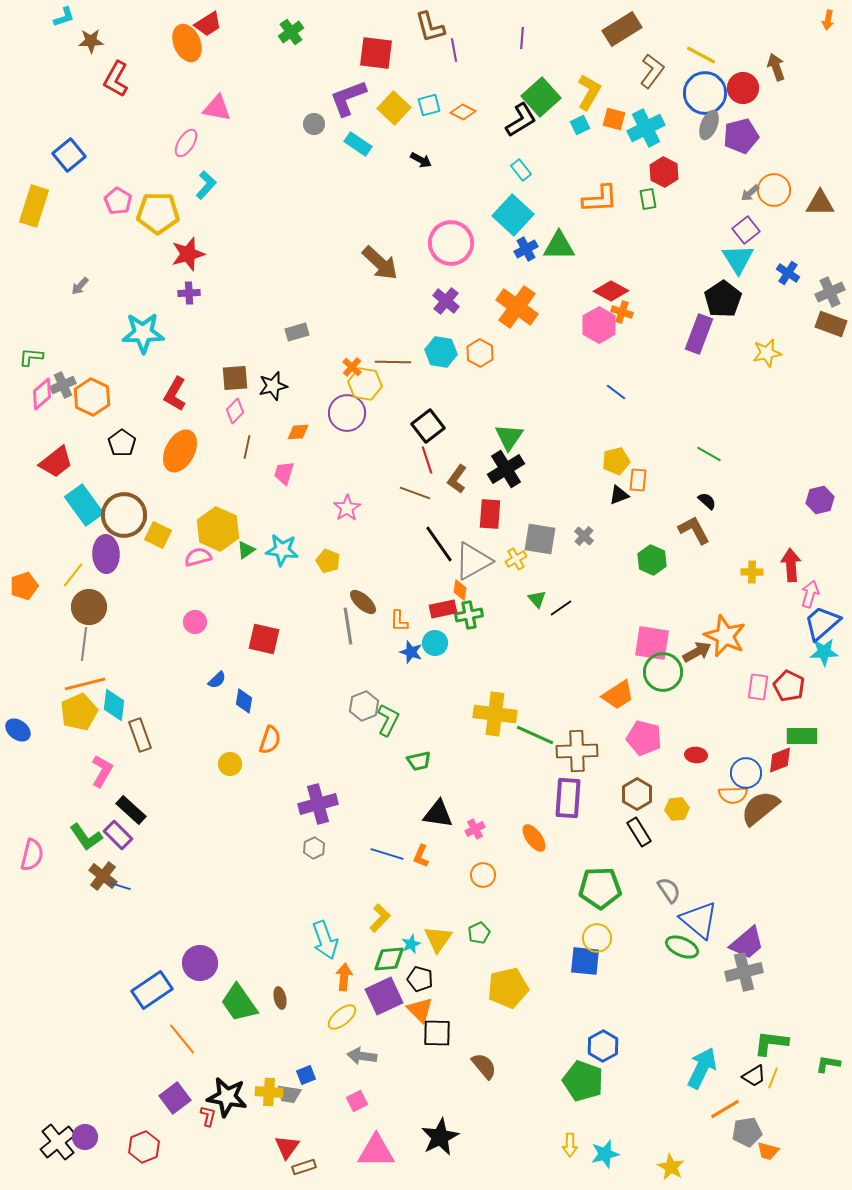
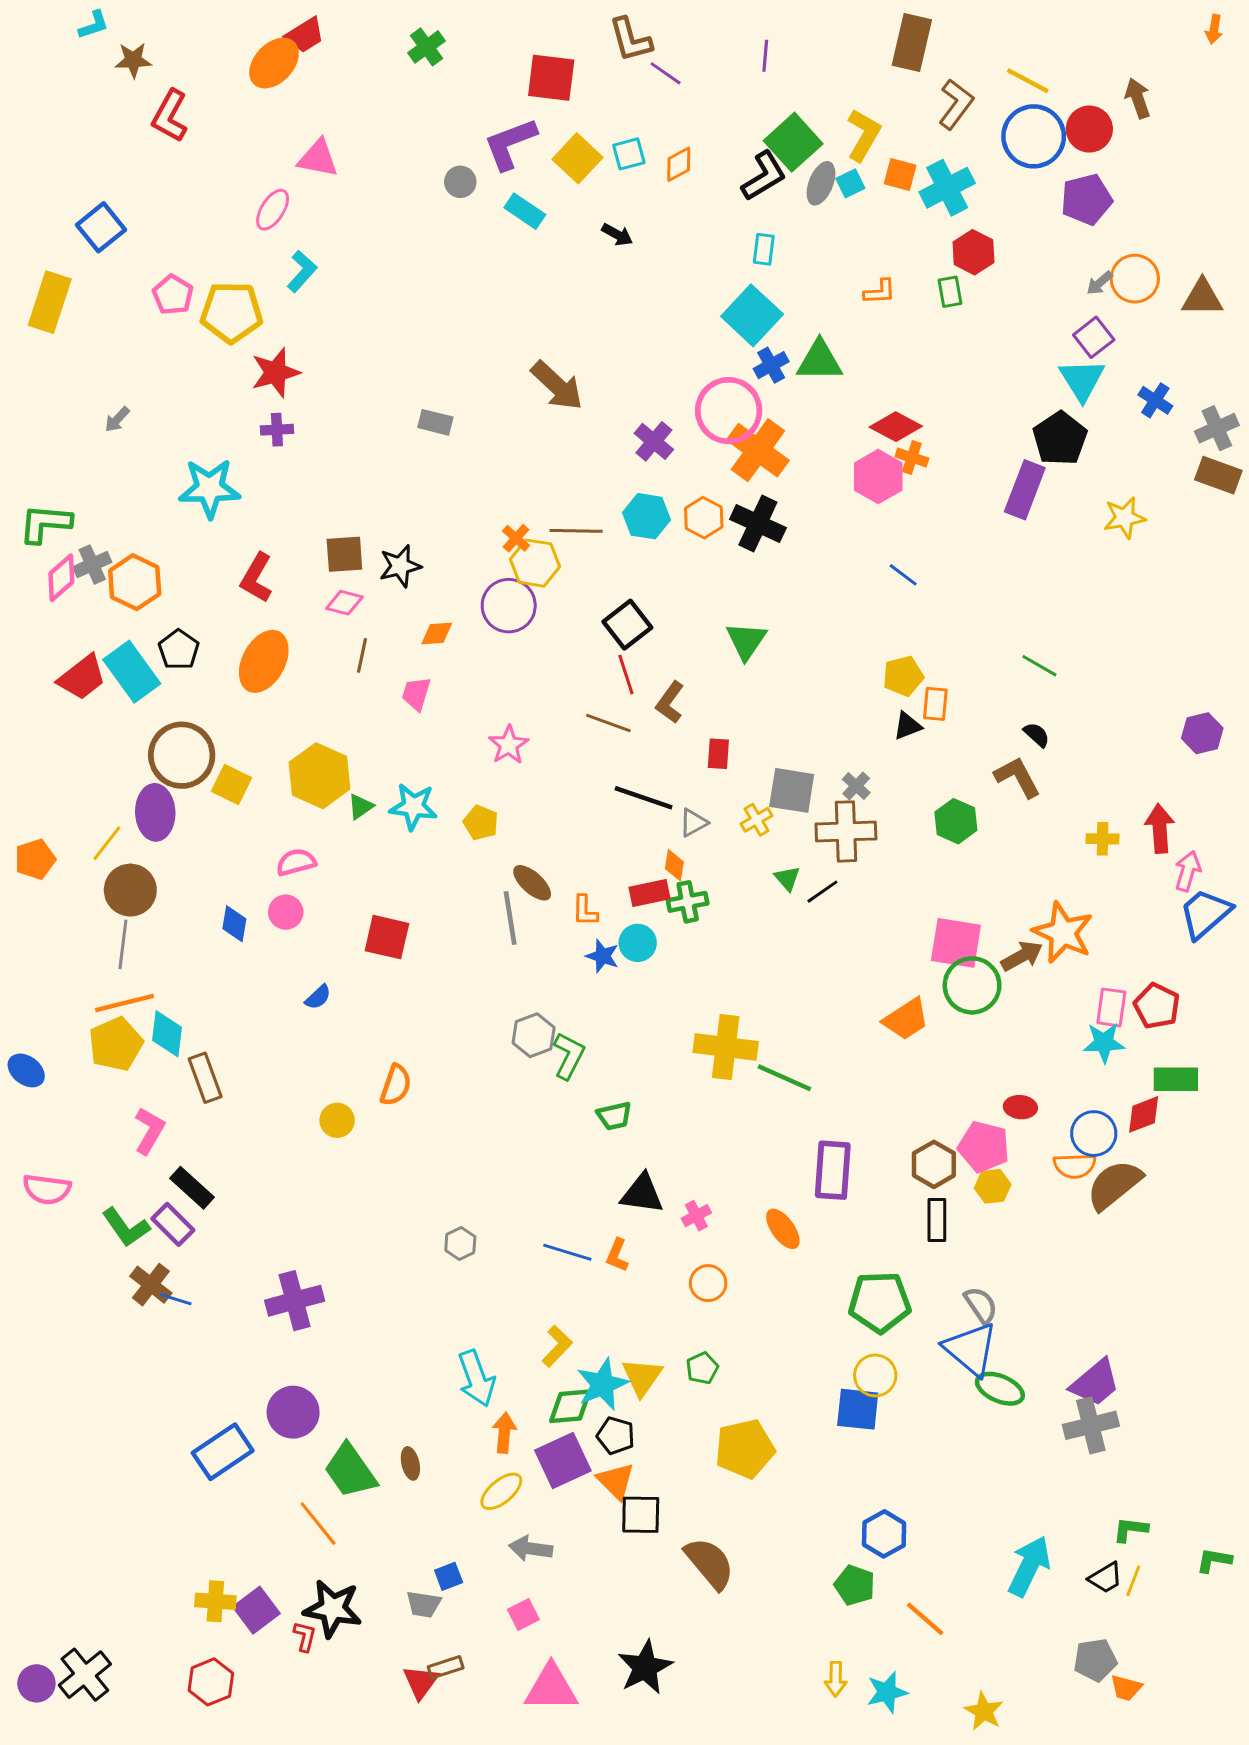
brown rectangle: (622, 29) -> (912, 43), turned -45
orange ellipse: (187, 43) -> (274, 63), turned 66
purple line: (454, 50) -> (666, 73), turned -45
orange diamond: (463, 112) -> (679, 164), turned -55
gray ellipse: (709, 125) -> (821, 183), moved
cyan rectangle: (521, 170) -> (764, 249), turned 45
orange L-shape: (600, 199) -> (880, 292), size x0.6
pink circle: (451, 243) -> (729, 411), moved
gray rectangle: (297, 332) -> (435, 422), moved, turned 30
green L-shape: (31, 357) -> (45, 523), size x1.5
pink diamond: (235, 411) -> (344, 603), turned 60
black cross: (506, 469) -> (758, 523), moved, turned -33
cyan rectangle: (84, 505) -> (132, 672), moved
red rectangle: (490, 514) -> (718, 754), size x0.7
black line: (439, 544) -> (644, 798), turned -36
pink semicircle: (198, 557) -> (296, 862), moved
gray triangle: (473, 561) -> (693, 823), size x0.5
cyan star: (824, 652) -> (1104, 1043), moved
blue diamond: (244, 701) -> (234, 924), moved
pink pentagon: (644, 738) -> (984, 1147), moved
brown cross: (577, 751) -> (846, 831), moved
purple cross: (318, 804) -> (295, 1301), moved
black rectangle: (639, 832) -> (937, 1220), turned 32
pink semicircle: (32, 855) -> (47, 1189), moved, turned 84
blue triangle: (699, 920) -> (971, 1349), moved
cyan star: (411, 944) -> (603, 1384), size x1.8
orange line: (182, 1039) -> (318, 1524), moved
green L-shape: (771, 1043) -> (1130, 1529), size x0.7
brown semicircle: (484, 1066) -> (710, 1563), size x1.4
green pentagon: (583, 1081) -> (855, 1585), size x0.7
yellow cross: (269, 1092) -> (215, 1601), moved
orange line: (725, 1109) -> (925, 1619), moved, turned 72
purple circle: (85, 1137) -> (36, 1683), moved
brown rectangle: (304, 1167) -> (446, 1667), moved

